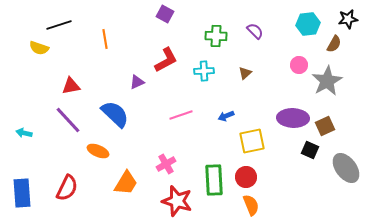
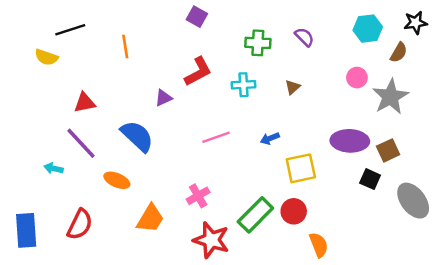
cyan arrow: (24, 133) -> (54, 168), moved
green rectangle: (214, 180) -> (255, 215), turned 48
orange semicircle: (251, 205) -> (319, 245), moved

